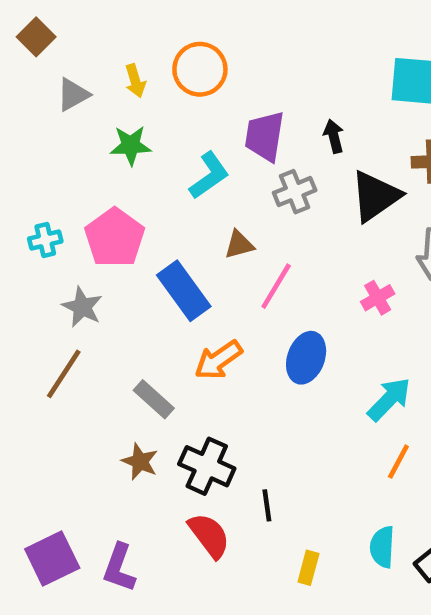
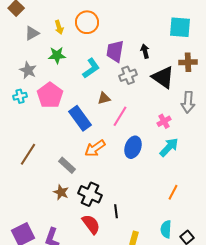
black triangle: (375, 196) -> (163, 77), turned -50
gray star: (82, 307) -> (28, 70), moved
cyan arrow: (389, 399) -> (169, 147), moved

